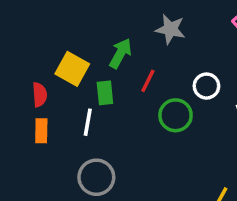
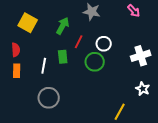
yellow square: (72, 69) -> (28, 23), moved
white circle: (206, 86) -> (104, 44), moved
green rectangle: (105, 93) -> (63, 57), moved

